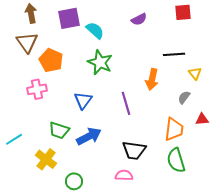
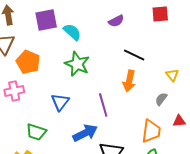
black line: (174, 54) -> (134, 55), moved, turned 30
blue arrow: (89, 136) -> (85, 133), moved

